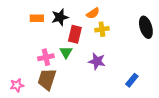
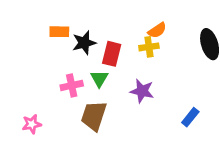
orange semicircle: (93, 13) -> (157, 30), moved
black star: (60, 17) -> (84, 43), moved
brown trapezoid: (47, 79) -> (94, 116), moved

